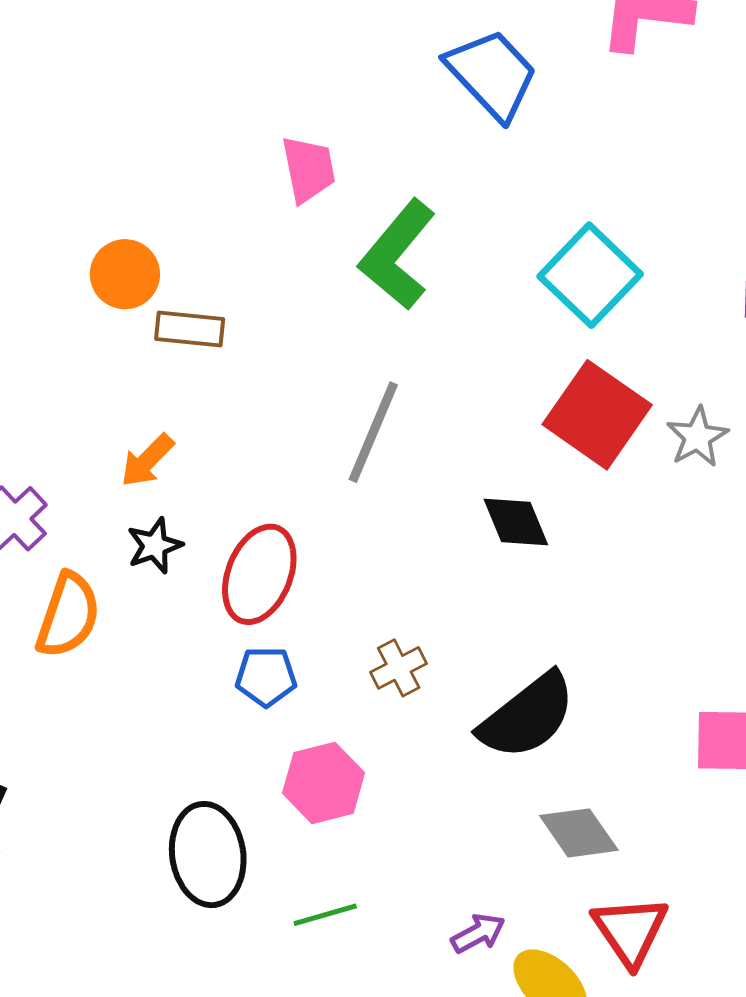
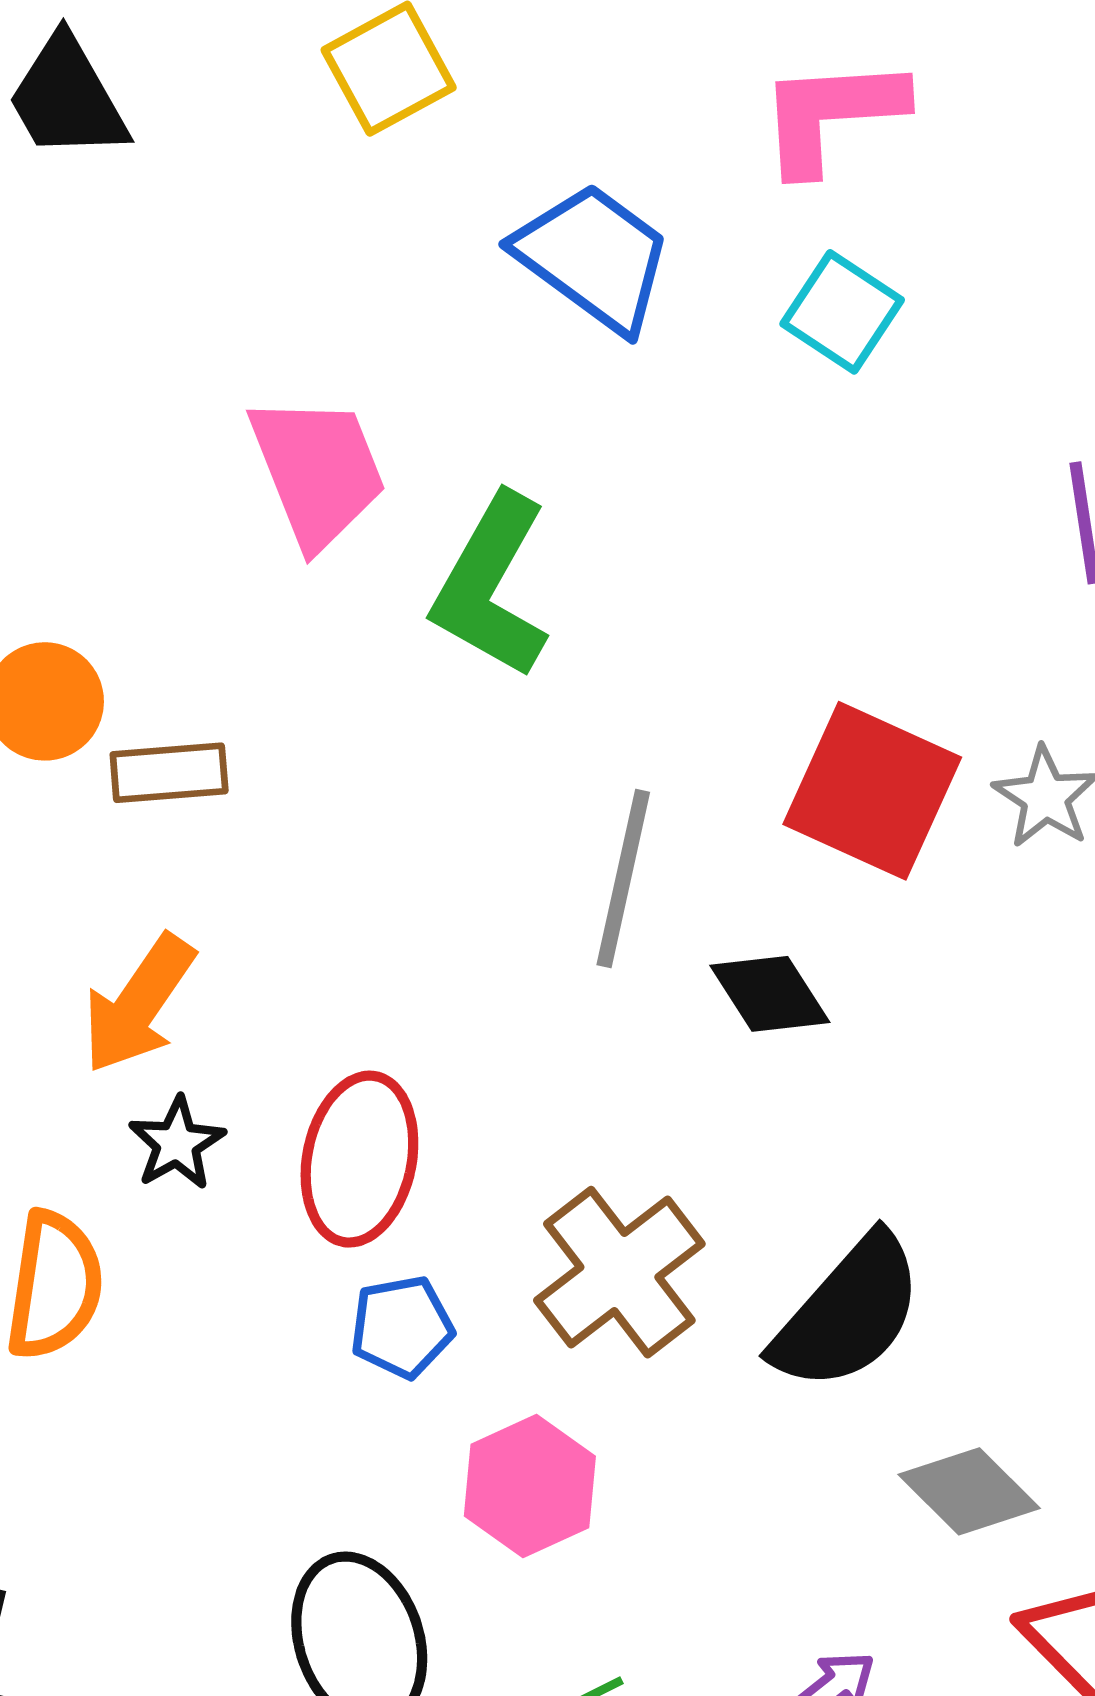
pink trapezoid: (308, 169) -> (318, 471), size x1.4
cyan square: (590, 275) -> (842, 312), moved, size x0.7
gray line: (373, 432) -> (623, 879), moved
orange arrow: (147, 460) -> (139, 1004), size x1.4
brown cross: (399, 668) -> (619, 1272), size x1.8

